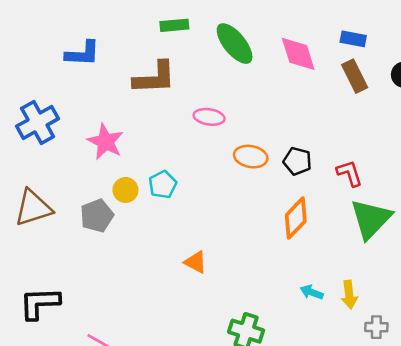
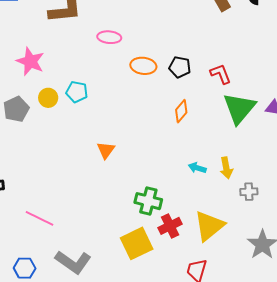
cyan pentagon: (163, 185) -> (77, 92), turned -30
gray pentagon: (97, 216) -> (16, 109), moved
orange diamond: (296, 218) -> (181, 111), size x0.7
orange triangle: (196, 262) -> (106, 150), turned 42

